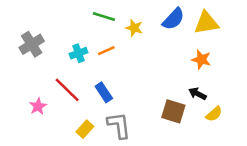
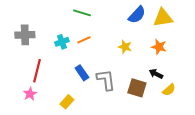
yellow star: (134, 28) -> (125, 47), moved
gray cross: (32, 44) -> (25, 35), turned 30
red line: (67, 90) -> (37, 71), moved, turned 60
pink star: (38, 106) -> (30, 94), moved
gray L-shape: (119, 125) -> (106, 80), moved

